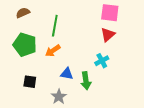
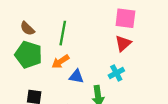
brown semicircle: (23, 13) -> (27, 29), moved, turned -112
blue triangle: (67, 74) -> (76, 76), moved

